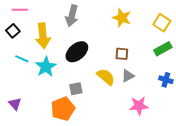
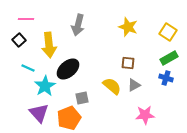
black ellipse: (77, 52) -> (68, 69), moved
cyan star: (46, 67) -> (45, 86), moved
blue cross: (166, 80) -> (166, 78), moved
purple triangle: (15, 104) -> (39, 113), moved, size x1.5

